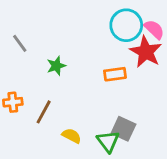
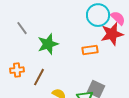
red star: (146, 52) -> (112, 34), turned 30
green star: (56, 66) -> (48, 44), size x1.5

